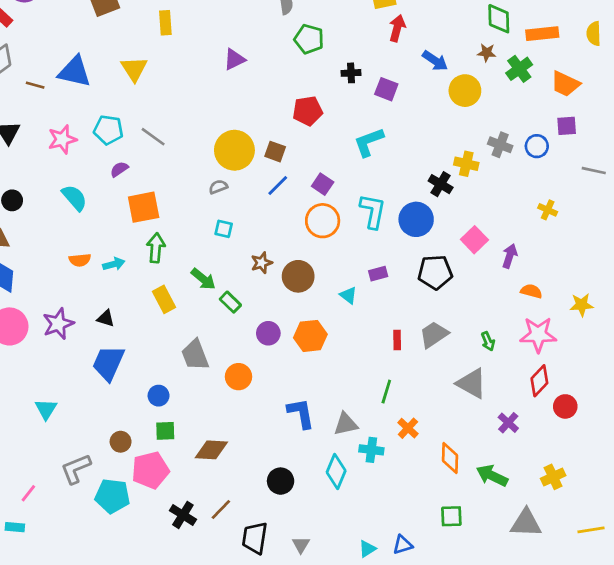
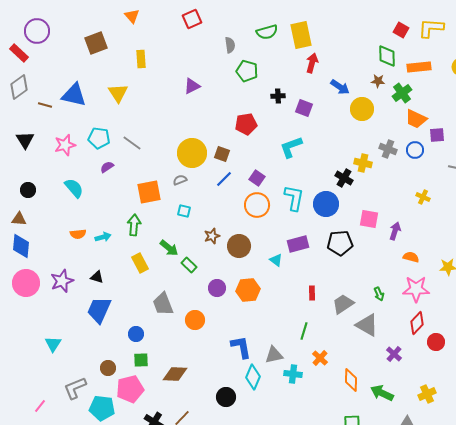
orange trapezoid: (565, 84) -> (416, 119), moved
orange square: (144, 207) -> (149, 192), moved
pink square: (474, 240) -> (369, 219), turned -36
purple rectangle: (378, 274) -> (298, 244), size x1.5
gray trapezoid: (434, 335) -> (343, 304), moved
cyan diamond: (336, 472) -> (253, 377), moved

